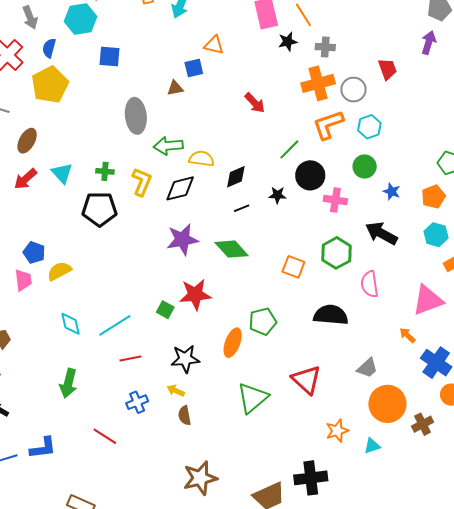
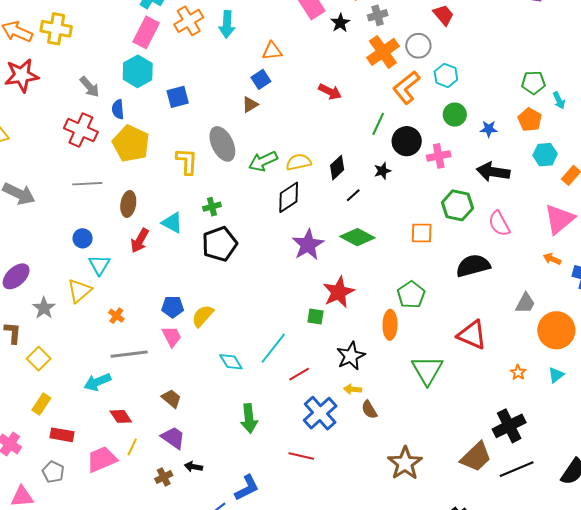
yellow L-shape: (142, 182) -> (187, 161), moved
blue cross: (137, 402) -> (320, 413), size x1.6
orange star: (337, 431) -> (518, 372), size x0.7

